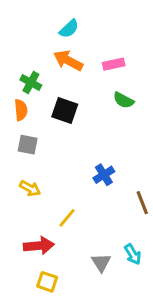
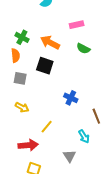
orange arrow: (68, 61) -> (50, 42), moved
black square: (65, 111) -> (45, 66), moved
blue cross: (104, 175) -> (71, 98), turned -32
cyan arrow: (133, 254) -> (84, 136), moved

